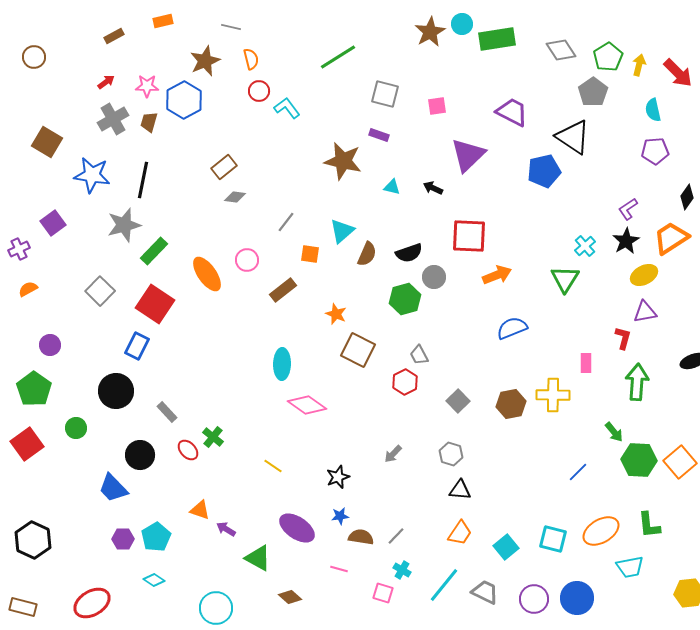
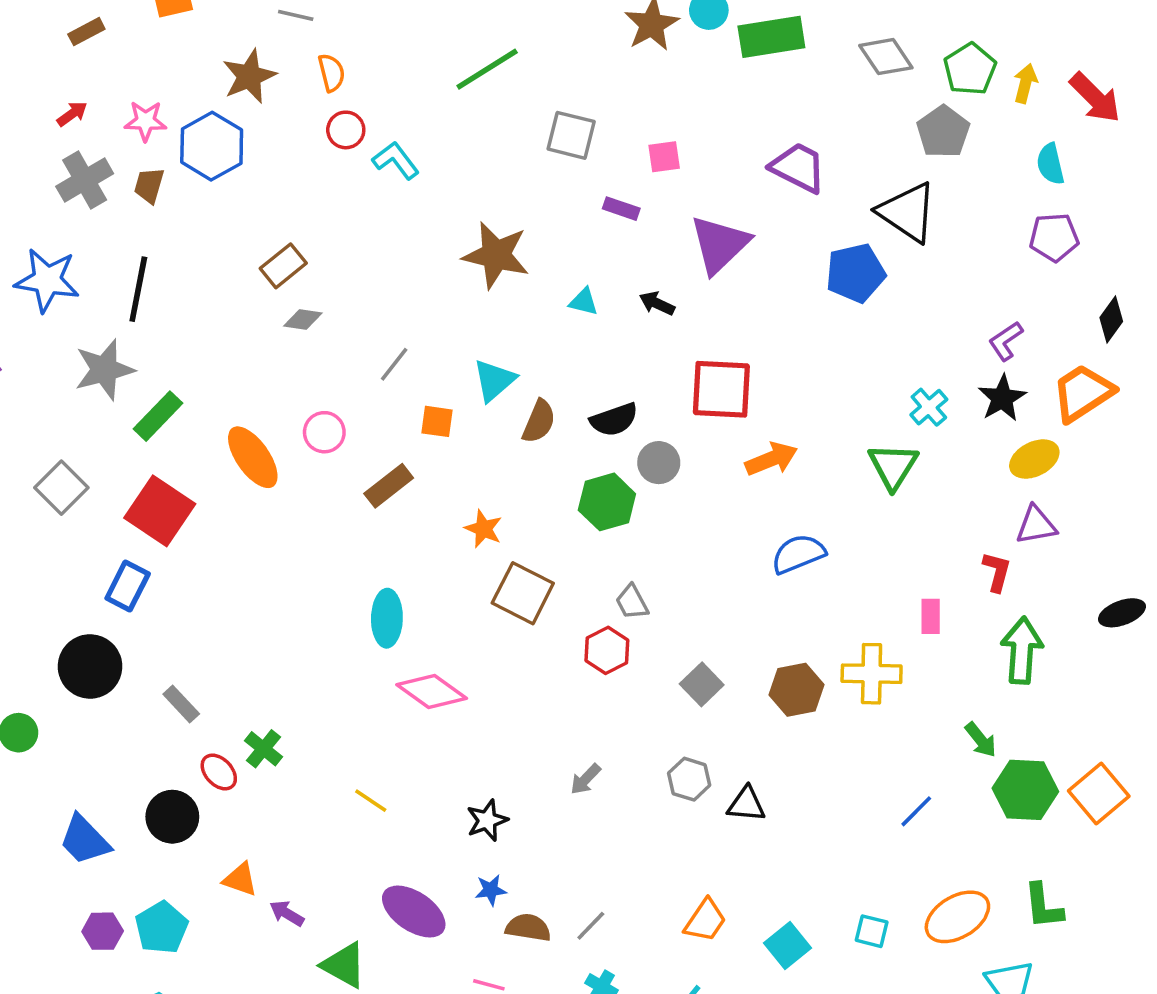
purple rectangle: (379, 135) -> (621, 209), moved
black circle: (140, 455) -> (172, 817), moved
black triangle: (460, 490) -> (746, 804), moved
cyan square: (553, 539) -> (872, 931), size x0.7

